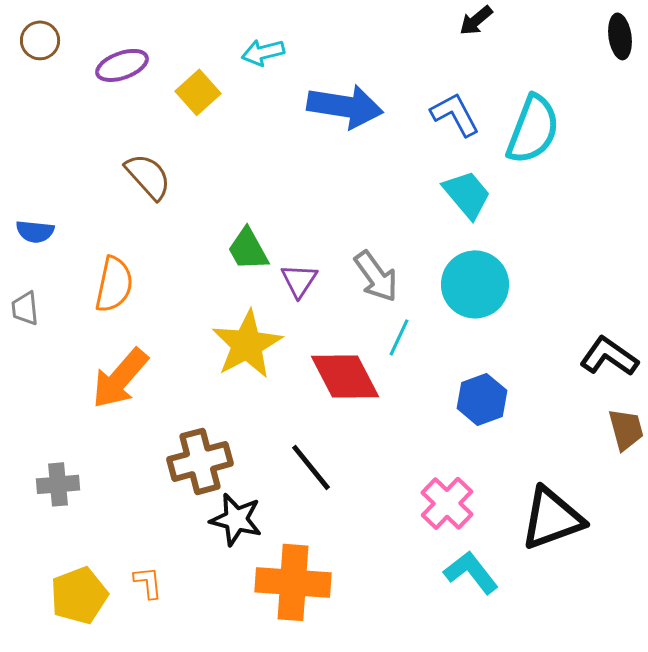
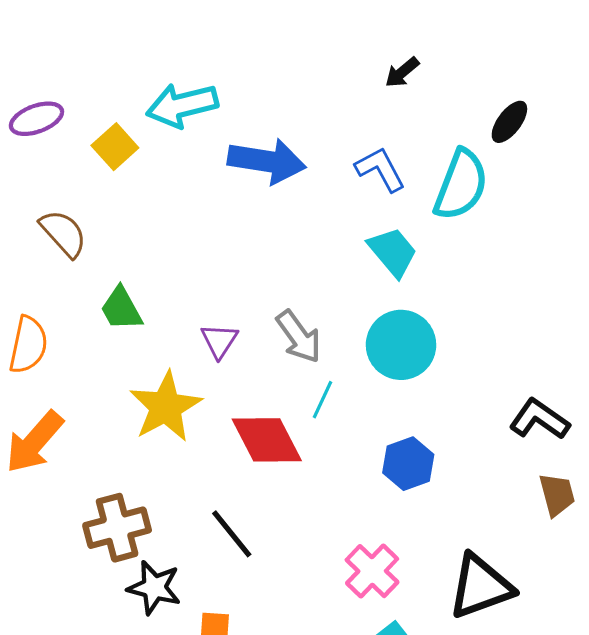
black ellipse: (620, 36) -> (509, 122), moved, turned 45
cyan arrow: (263, 52) -> (182, 105), size x1.6
green trapezoid: (248, 249) -> (121, 309), moved

